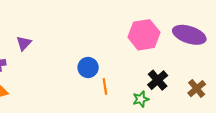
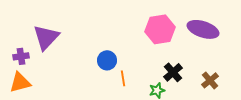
purple triangle: (24, 43) -> (46, 37), size x1.8

